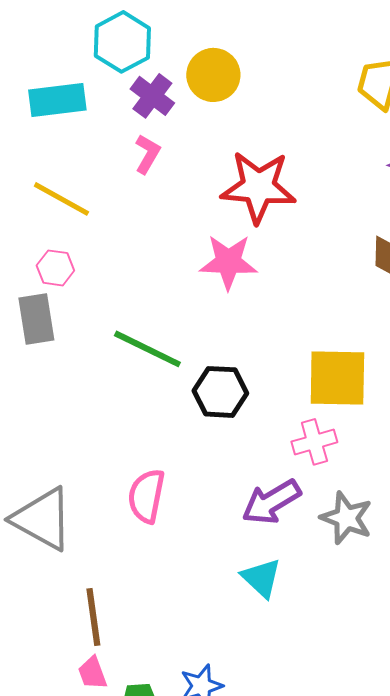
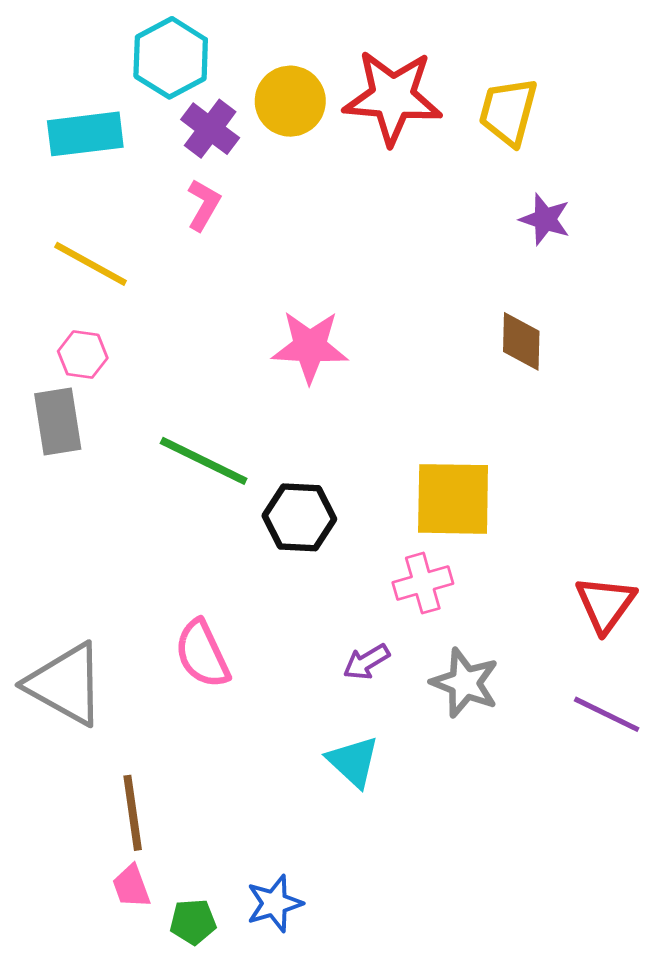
red star: (258, 187) -> (393, 97), moved
pink semicircle: (146, 496) -> (202, 654), turned -36
purple arrow: (271, 502) -> (366, 662), size x0.6

